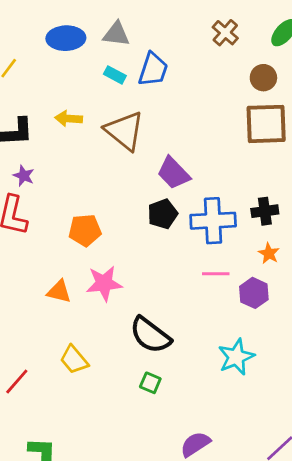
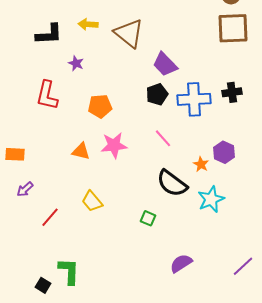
purple star: (24, 176) -> (76, 63), moved
orange star: (269, 253) -> (201, 164), moved
pink line: (216, 274) -> (163, 138), moved, turned 48
black semicircle: (150, 335) -> (172, 183), moved

